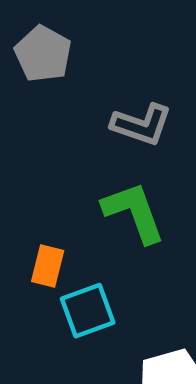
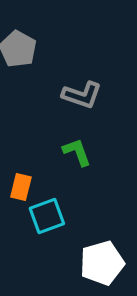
green L-shape: (134, 212) -> (77, 152), size x0.7

